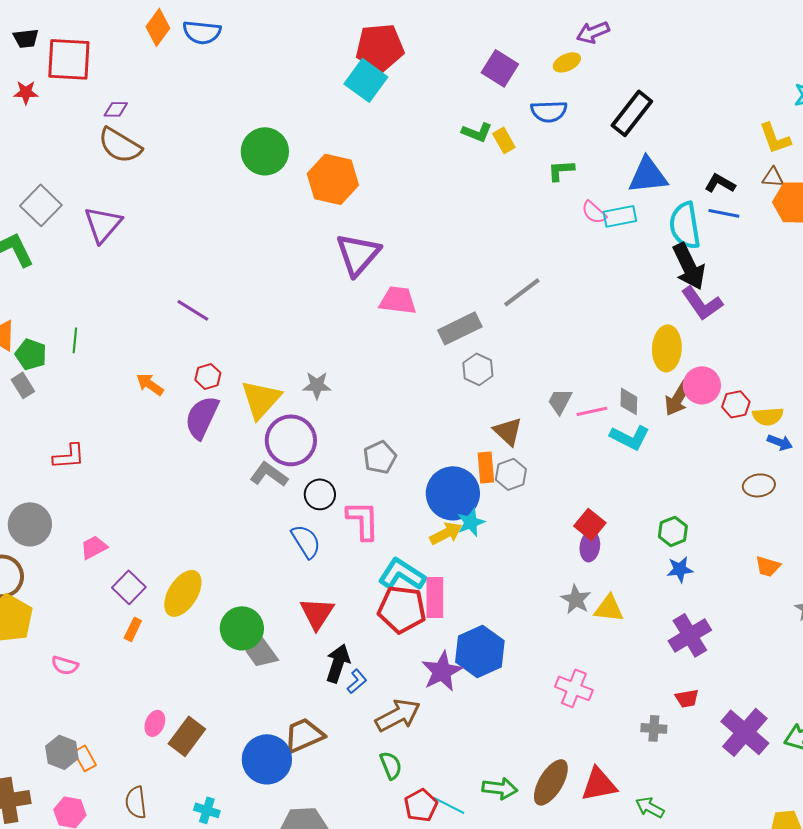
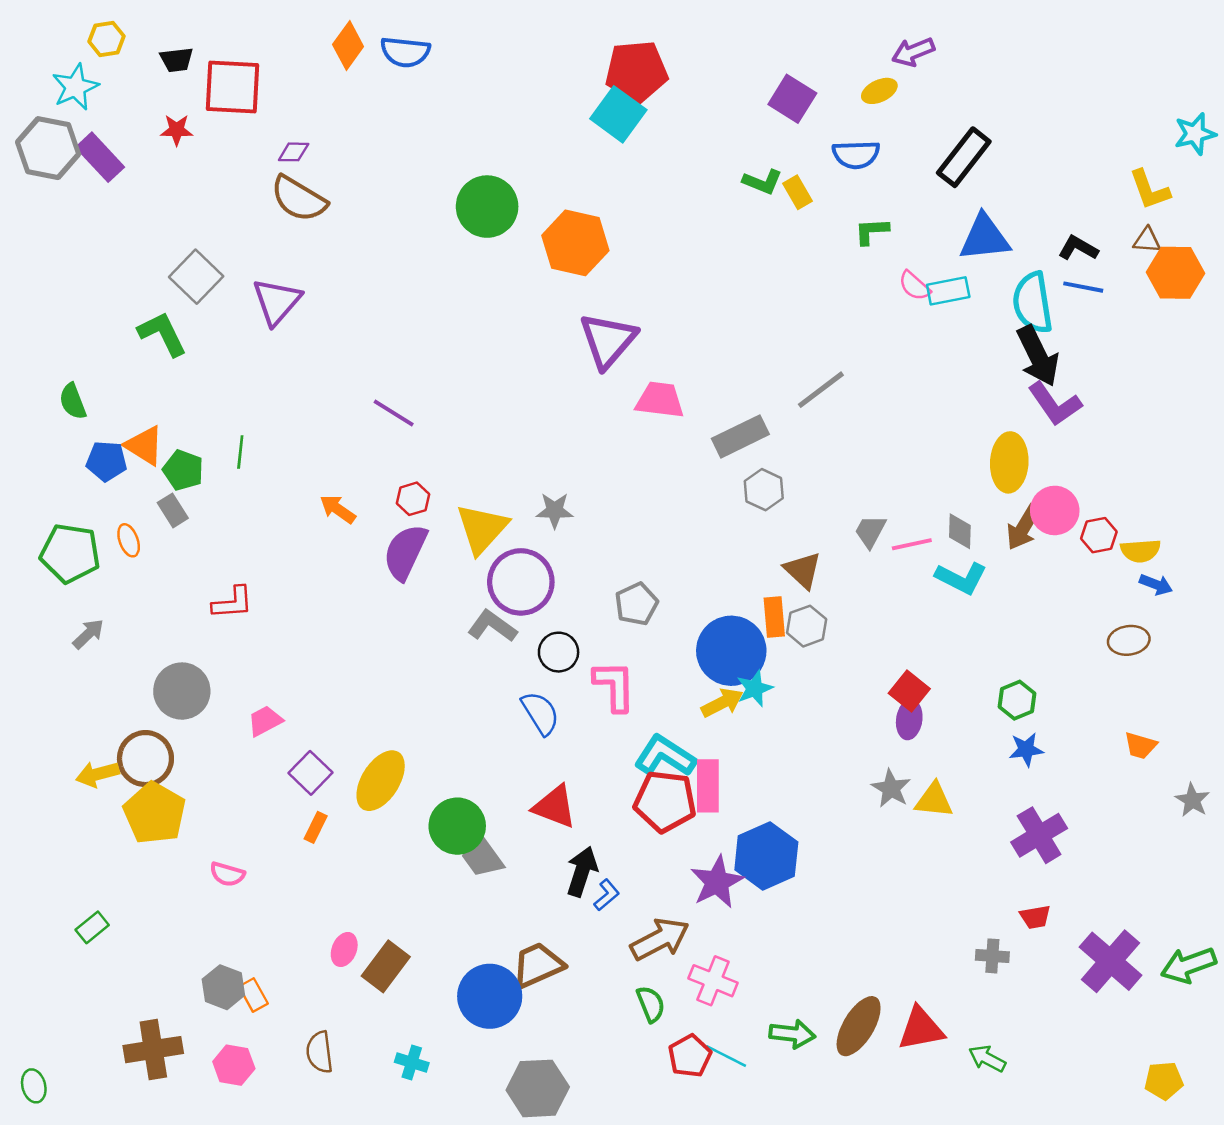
red triangle: (317, 613) -> (555, 807), turned -42
pink cross: (574, 688) -> (713, 981), moved

